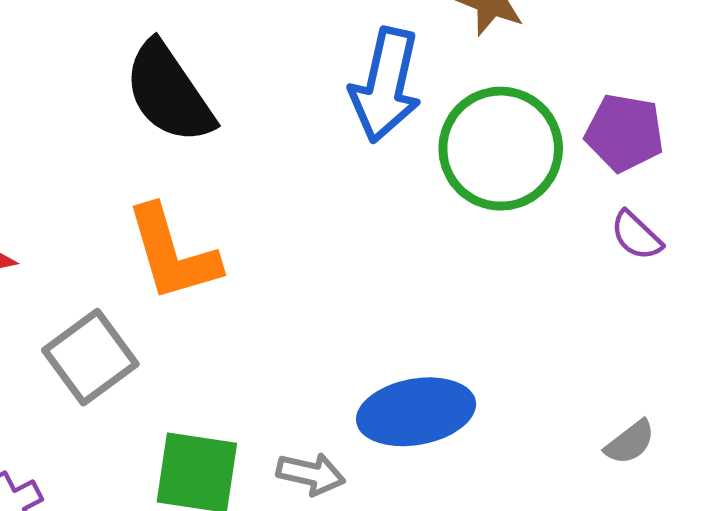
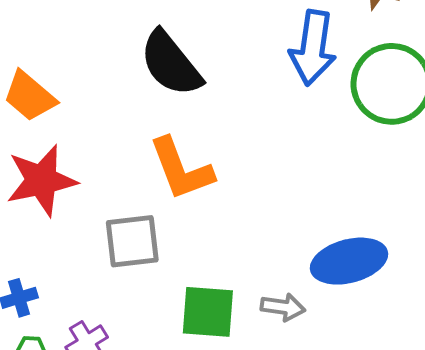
gray square: (90, 357) -> (132, 241), turned 34

